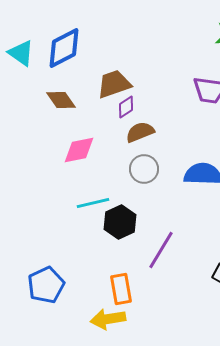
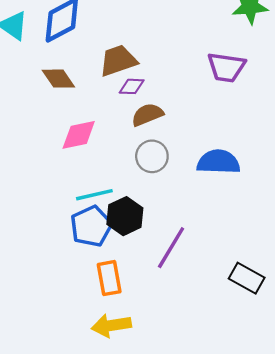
purple diamond: (126, 107) -> (132, 86), turned 35
blue pentagon: (46, 285) -> (91, 226), moved
orange rectangle: (121, 289) -> (109, 278), moved

